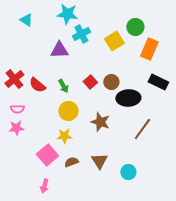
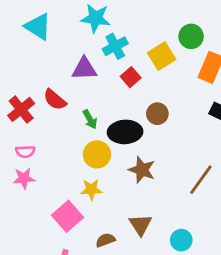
cyan triangle: (26, 20) -> (38, 27), size x1.5
red square: (90, 82) -> (131, 77), moved
red semicircle: (37, 85) -> (55, 100), moved
black ellipse: (128, 98) -> (125, 132), moved
brown semicircle: (71, 162) -> (105, 240), moved

